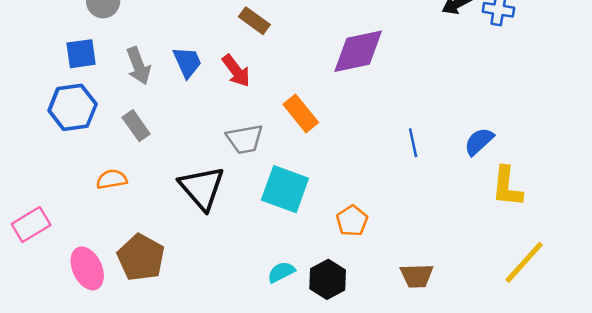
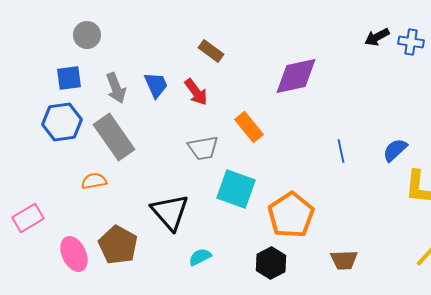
gray rectangle: (136, 126) -> (114, 137), size x1.8
black triangle: (202, 188) -> (170, 212), moved
orange pentagon: (352, 221) -> (291, 215), size x1.8
cyan semicircle: (281, 272) -> (200, 257), moved

